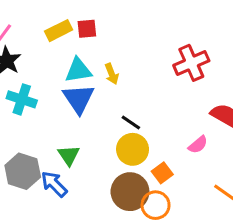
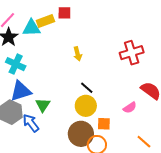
red square: (87, 29) -> (64, 13), moved
cyan triangle: (78, 70) -> (32, 28), moved
blue triangle: (79, 99) -> (21, 91), moved, turned 40
orange square: (162, 173) -> (104, 124), turned 32

